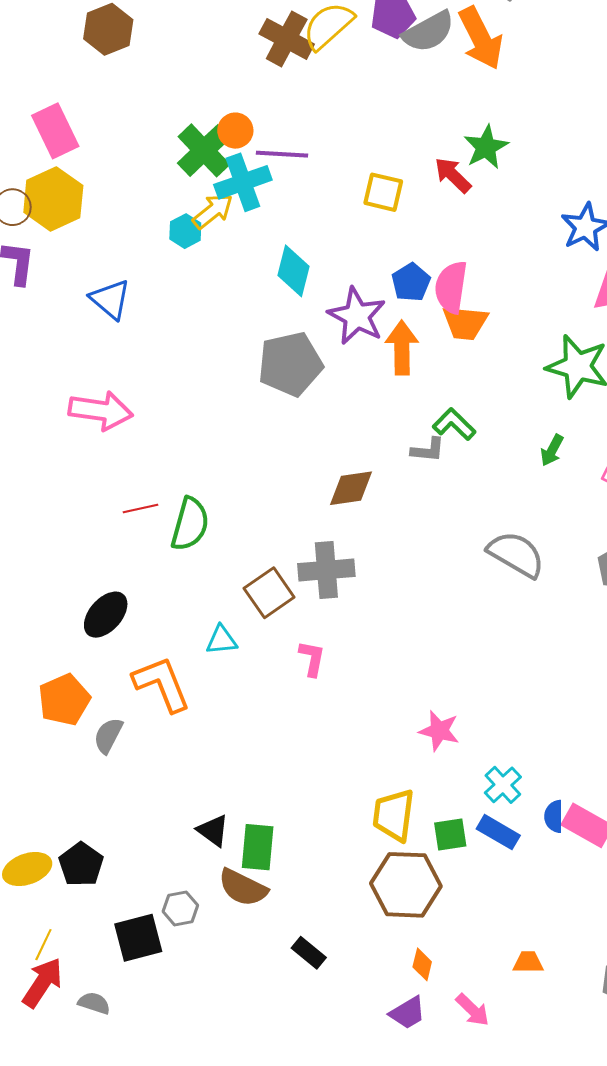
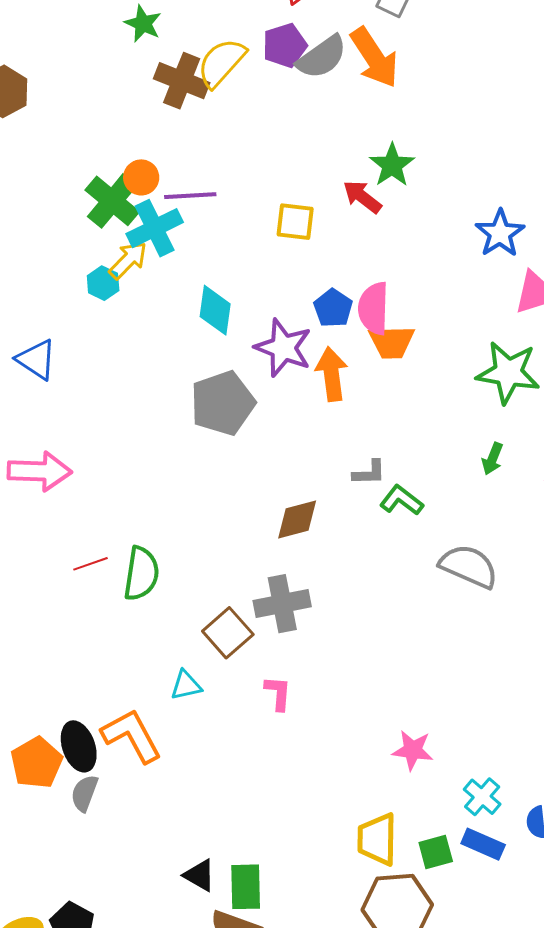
green L-shape: (454, 424) -> (402, 500), moved
black ellipse: (106, 615) -> (79, 746), moved, turned -54

